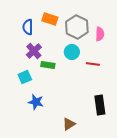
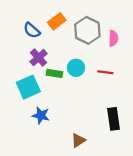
orange rectangle: (50, 19) -> (57, 21), turned -56
blue semicircle: (28, 27) -> (32, 30), turned -49
cyan circle: (72, 52) -> (76, 68), moved
cyan square: (25, 77) -> (28, 87), size x1.5

